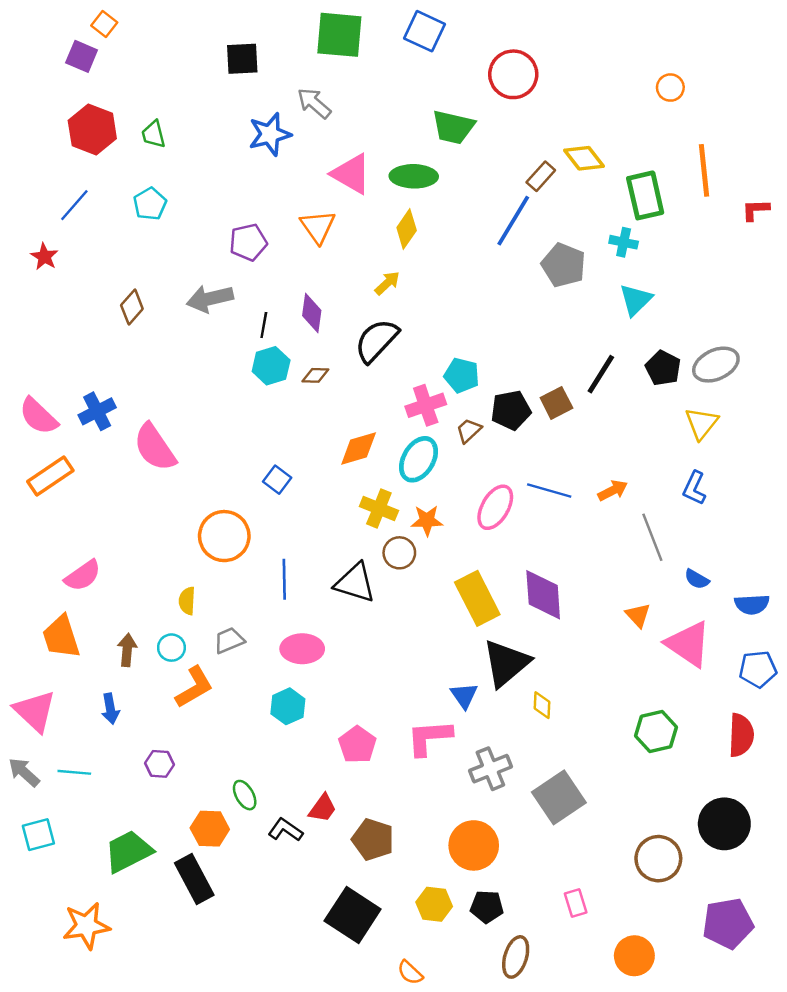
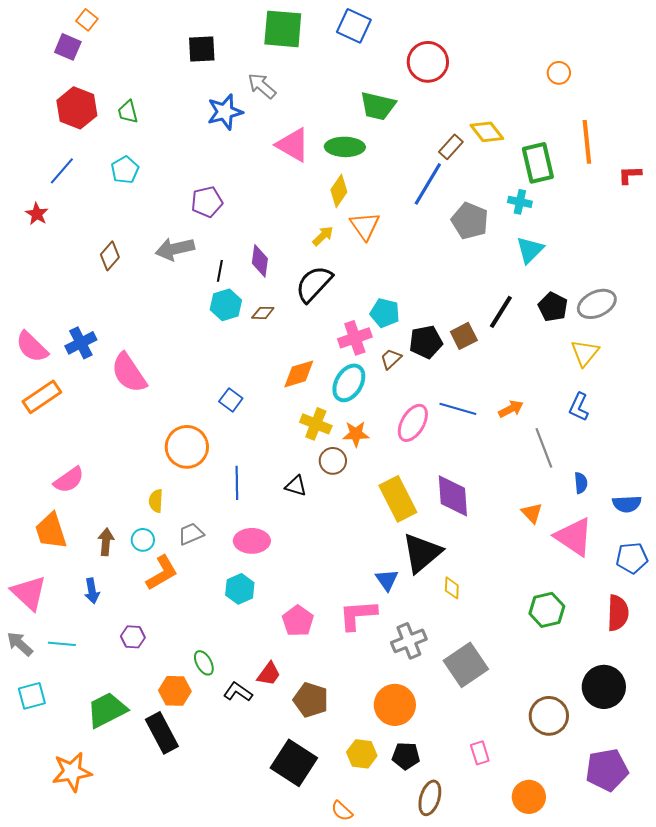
orange triangle: (318, 227) -> (365, 226), moved
blue semicircle: (697, 579) -> (581, 483), turned -125
black triangle: (355, 583) -> (296, 486), size x0.6

